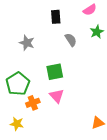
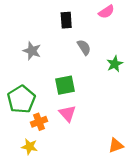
green star: (97, 32) -> (115, 64), moved
yellow star: (17, 124) -> (30, 147), moved

